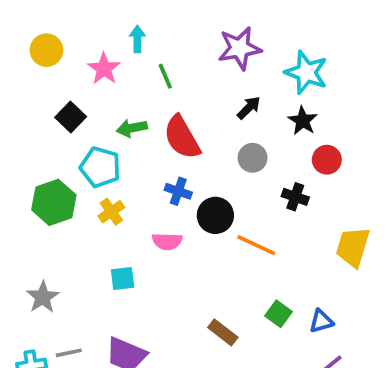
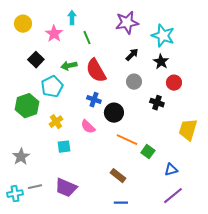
cyan pentagon: (100, 167) -> (52, 87), turned 30
yellow cross: (111, 212) -> (56, 122), moved
pink semicircle: (167, 241) -> (88, 127), turned 42
orange line: (256, 245) -> (127, 140), moved
green square: (279, 314) -> (148, 152), moved

